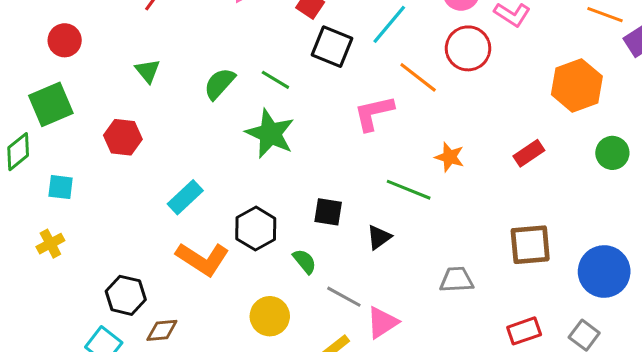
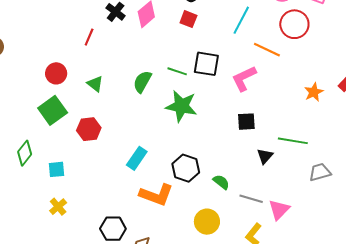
red circle: (65, 40) -> (56, 73), moved
black square: (332, 47) -> (206, 64), moved
green square: (51, 104) -> (53, 110), moved
orange star: (450, 157) -> (314, 92), moved, turned -30
green line: (409, 190) -> (293, 141), moved
black square: (328, 212) -> (246, 122), moved

